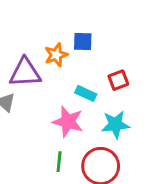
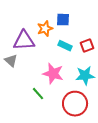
cyan rectangle: (86, 93) -> (65, 46), moved
green line: (59, 162) -> (38, 94), moved, turned -48

